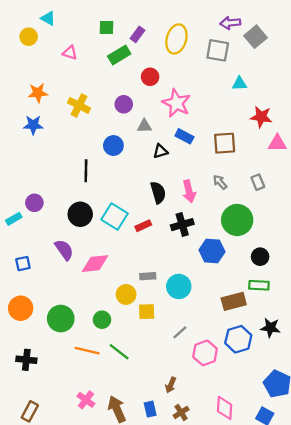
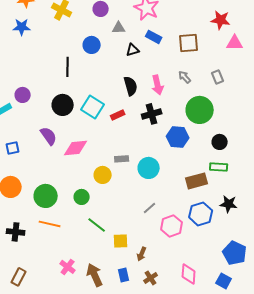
yellow square: (147, 312) -> (121, 241), moved
orange line: (87, 351) -> (50, 224), moved

